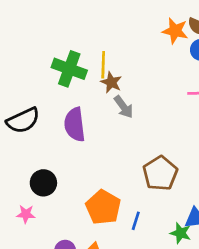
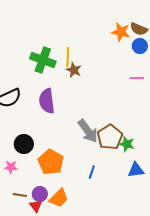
gray arrow: (124, 107) -> (88, 131), moved, size x1.4
orange pentagon: (103, 207) -> (51, 162), moved
green star: (181, 233) -> (127, 144), moved

